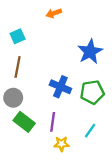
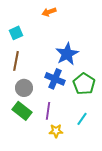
blue star: (90, 52) -> (67, 54), moved
green pentagon: (92, 92) -> (84, 84), turned -30
gray circle: (13, 98) -> (24, 88), moved

